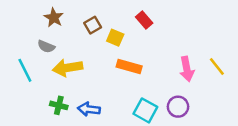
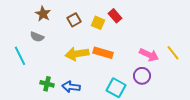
yellow square: (115, 38) -> (98, 23), moved
yellow arrow: (68, 68) -> (77, 54), moved
pink arrow: (187, 69) -> (149, 55), turned -54
purple circle: (178, 107) -> (142, 76), moved

